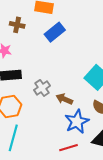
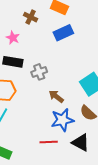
gray cross: (42, 88) -> (39, 72), moved

